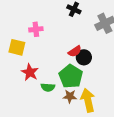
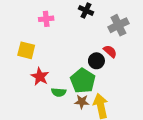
pink cross: (36, 29) -> (46, 19), moved
red semicircle: (75, 51) -> (110, 51), moved, turned -104

